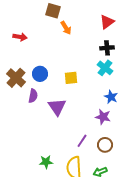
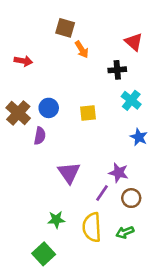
red triangle: (107, 22) -> (134, 42), turned -42
black cross: (107, 48) -> (117, 70), moved
purple triangle: (57, 107) -> (69, 173), moved
purple star: (103, 117) -> (119, 173), moved

